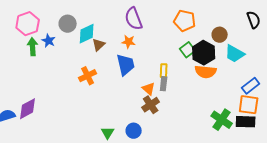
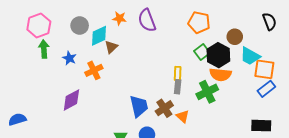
blue star: (49, 41) -> (69, 58), moved
orange star: (129, 42) -> (119, 18), moved
blue trapezoid: (126, 65) -> (139, 106), moved
orange cross: (88, 76) -> (94, 70), moved
orange triangle: (149, 89) -> (183, 116), moved
orange square: (249, 105) -> (264, 69), moved
purple diamond: (28, 109) -> (71, 100), moved
green cross: (222, 120) -> (207, 92), moved, turned 30

